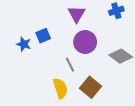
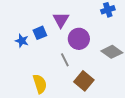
purple triangle: (76, 14) -> (61, 20), moved
yellow semicircle: (60, 88) -> (40, 84), moved

